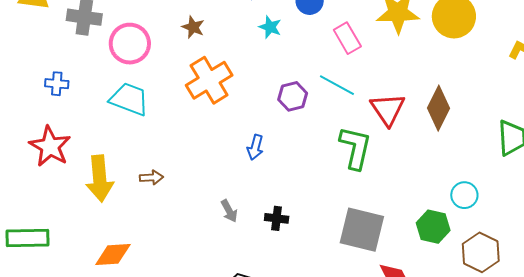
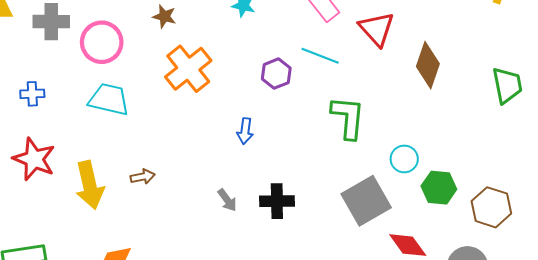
red triangle: (388, 109) -> (377, 29), moved
cyan circle: (464, 195) -> (404, 159), moved
black cross: (277, 218) -> (277, 201), size x1.4
gray square: (362, 230) -> (366, 201), turned -36

